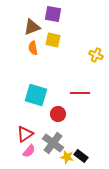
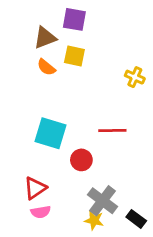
orange semicircle: (33, 48) -> (46, 67), turned -40
gray cross: (53, 143) -> (102, 201), moved
pink semicircle: (29, 151) -> (41, 212), turned 40
black rectangle: (81, 156) -> (136, 219), moved

